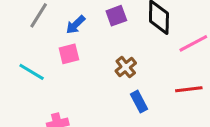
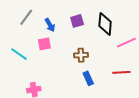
blue arrow: (76, 25) -> (50, 25), turned -80
brown cross: (126, 67) -> (81, 55), turned 32

